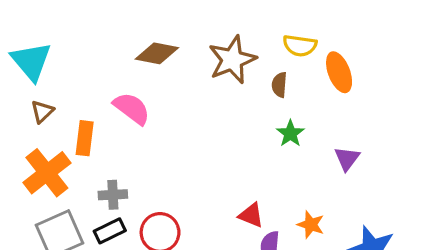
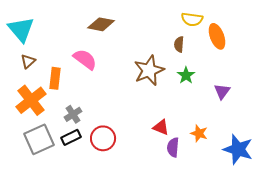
brown star: (232, 60) -> (149, 70), moved
gray cross: (113, 195) -> (73, 114), turned -30

